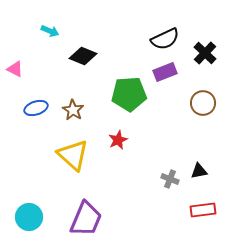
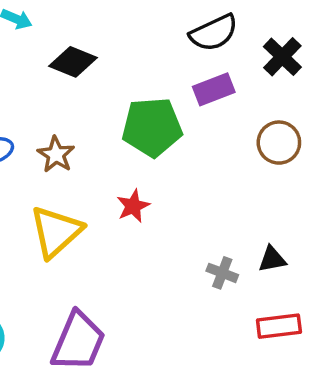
yellow triangle: (73, 155) -> (56, 232), turned 36

